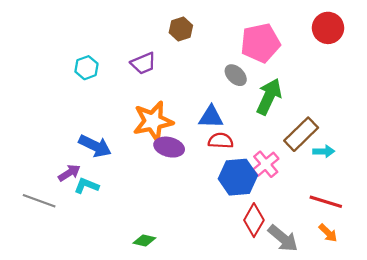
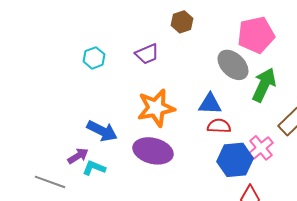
gray ellipse: (236, 75) -> (233, 65), size x1.5
purple ellipse: (169, 147) -> (153, 151), moved, size x1.4

